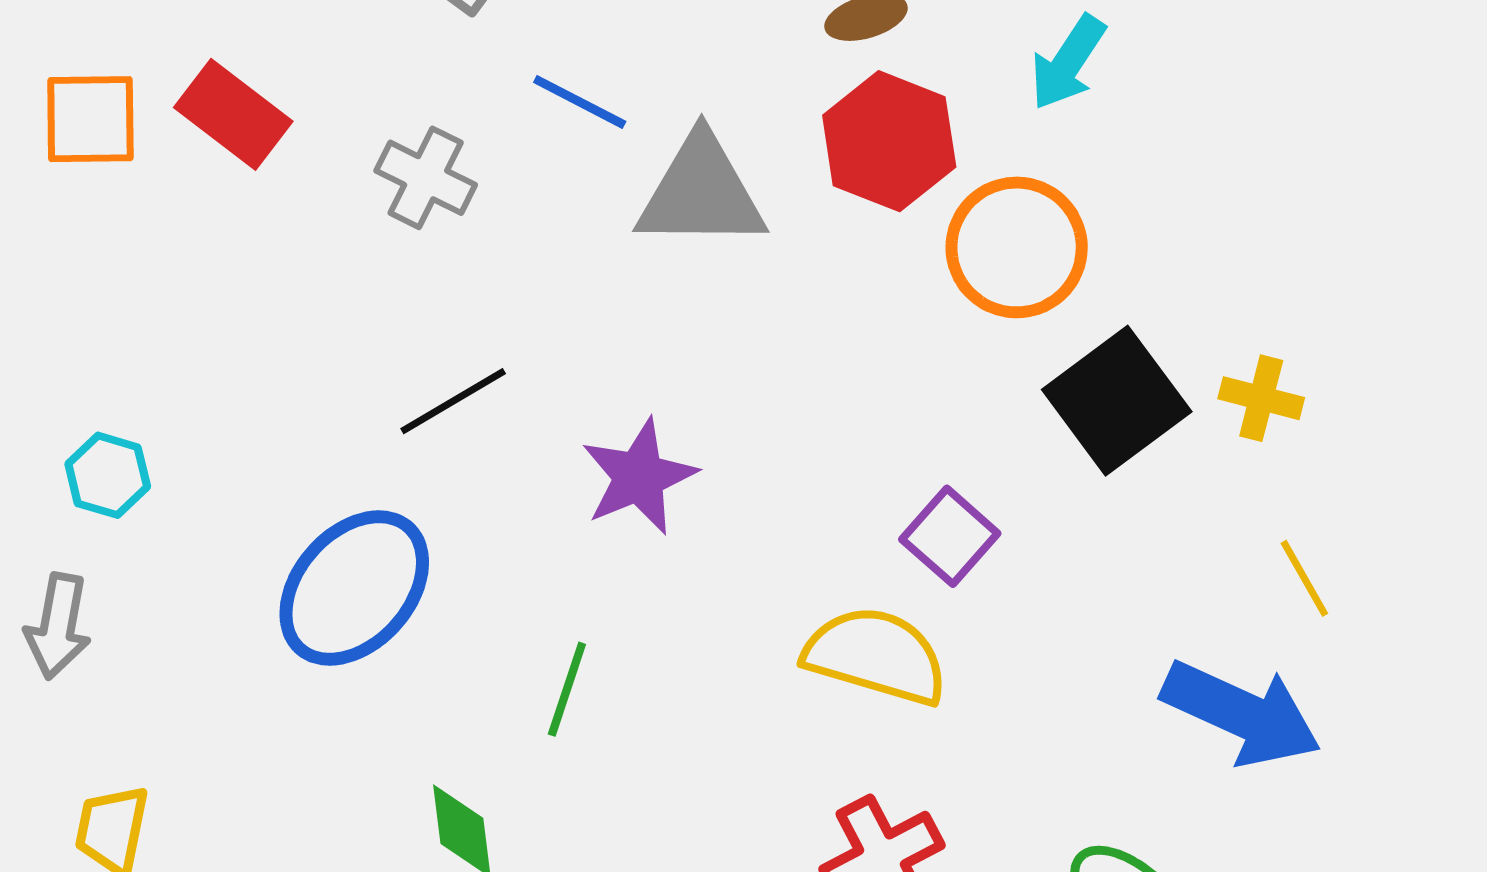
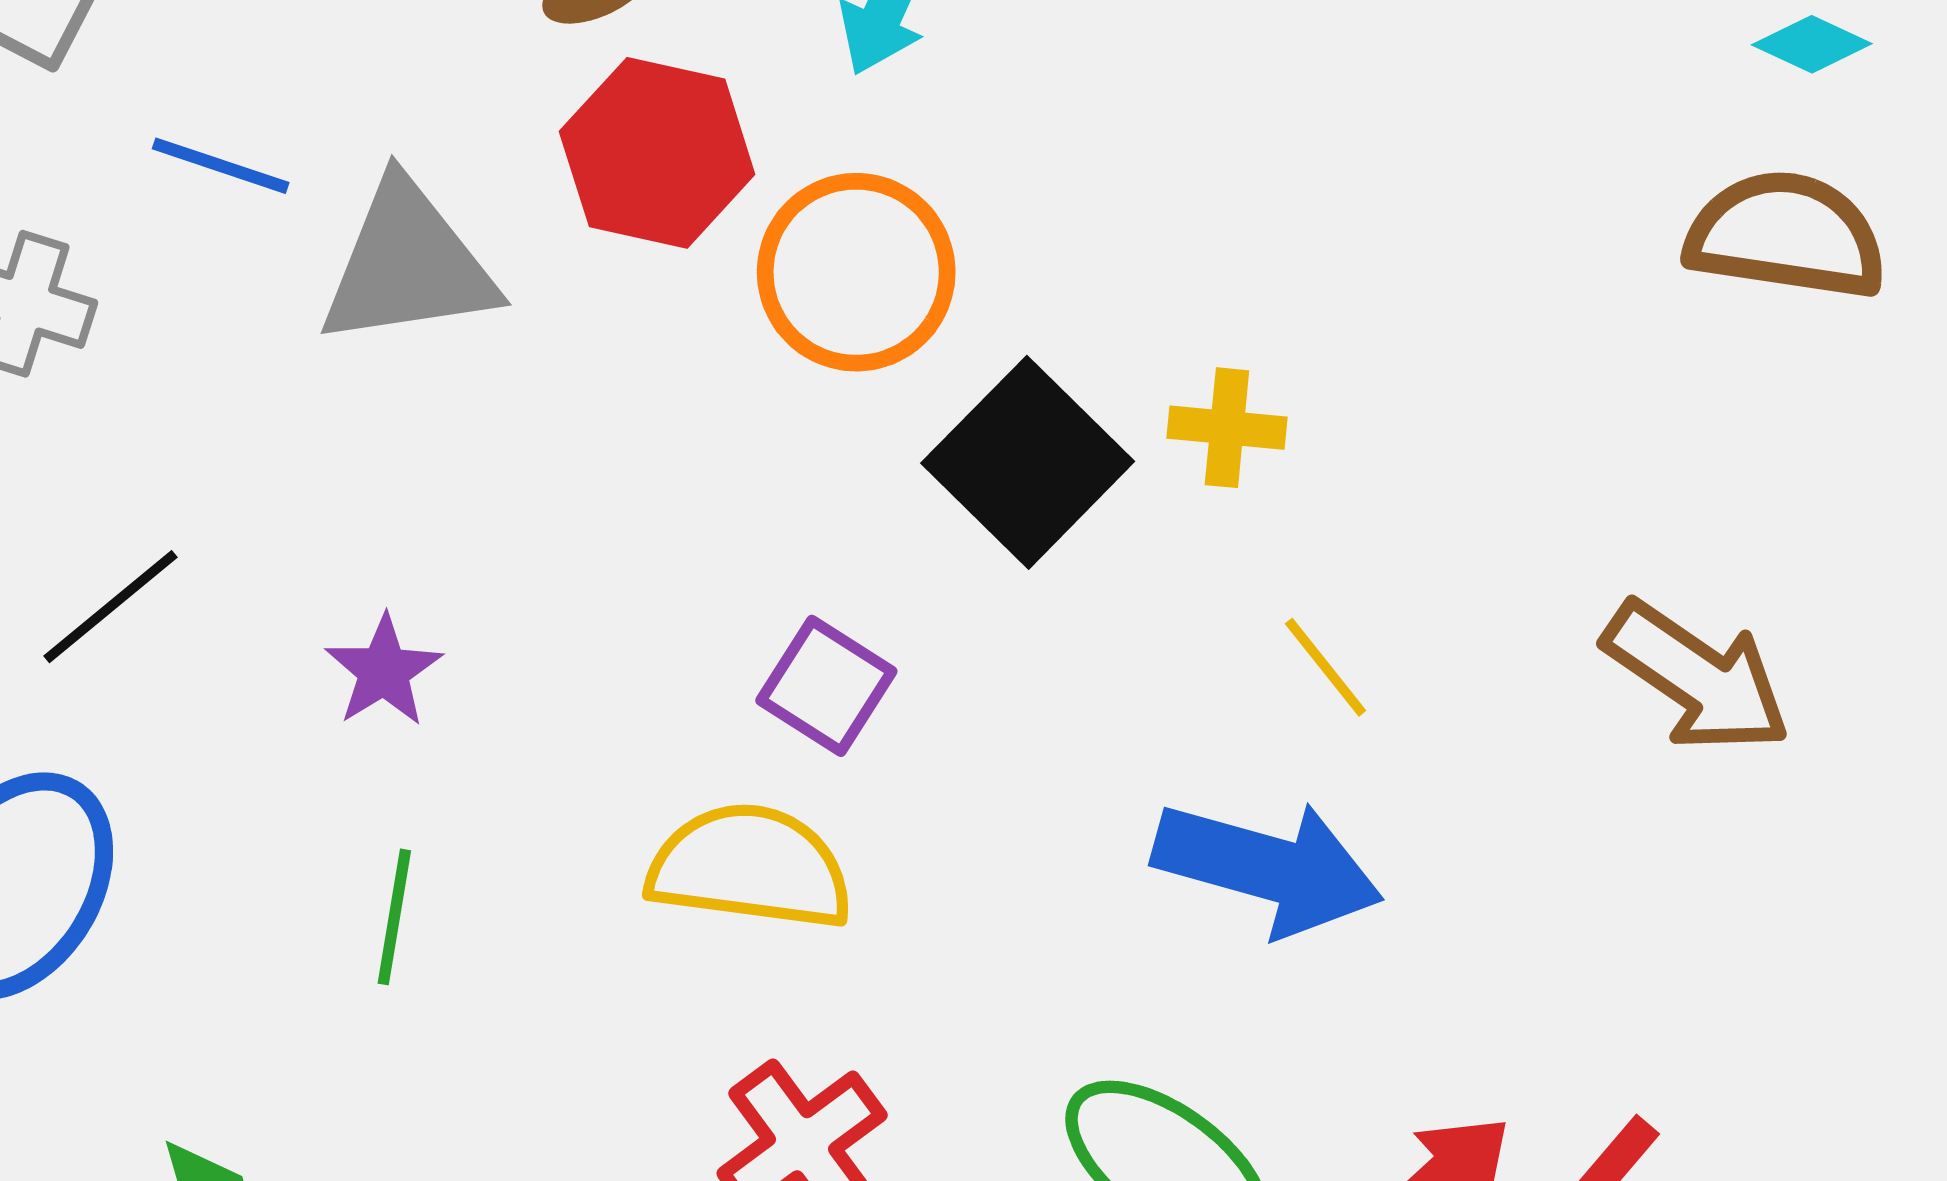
purple star: (639, 477) -> (384, 671), size x0.7
green line: (567, 689) -> (394, 917), moved

